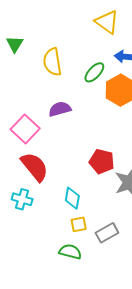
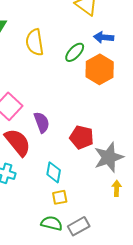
purple semicircle: (60, 109) -> (42, 122), moved, turned 85
gray rectangle: (107, 233) -> (79, 226), moved

